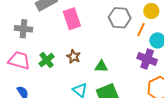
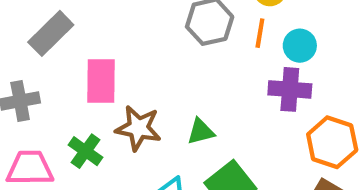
pink rectangle: (72, 19) -> (101, 81), moved, turned 35
brown star: (74, 57) -> (138, 128), size x1.5

